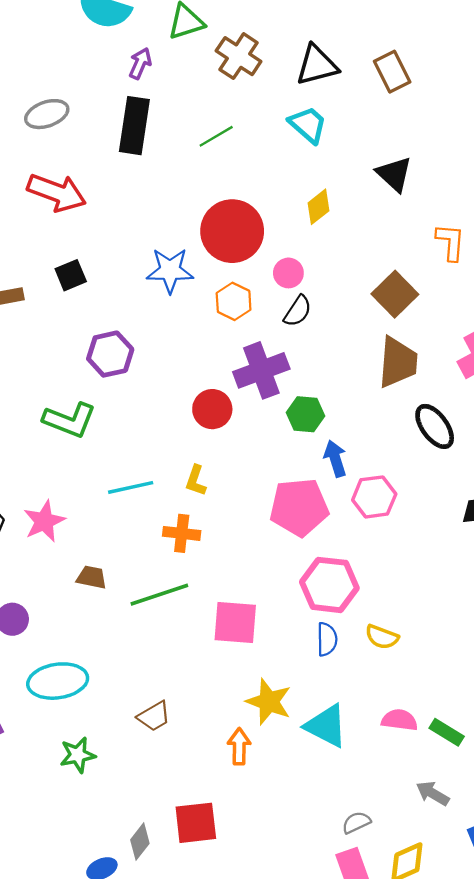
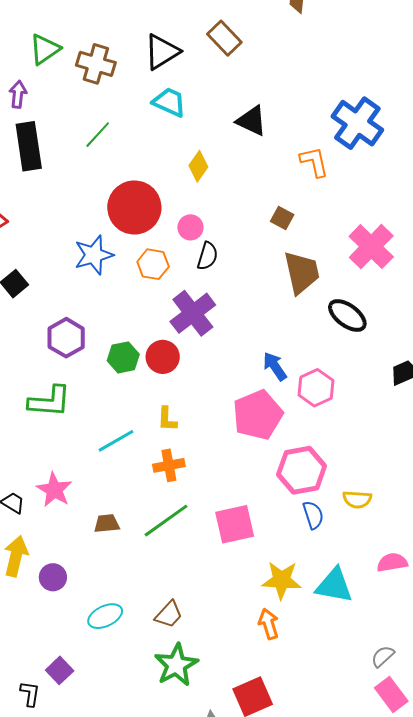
brown square: (395, 294) -> (282, 218), size x0.6
green hexagon: (305, 414) -> (123, 357), moved
cyan ellipse: (58, 681) -> (105, 616), size x0.7
brown trapezoid: (154, 716) -> (169, 614), moved
green star: (78, 755) -> (176, 665), moved, size x1.4

